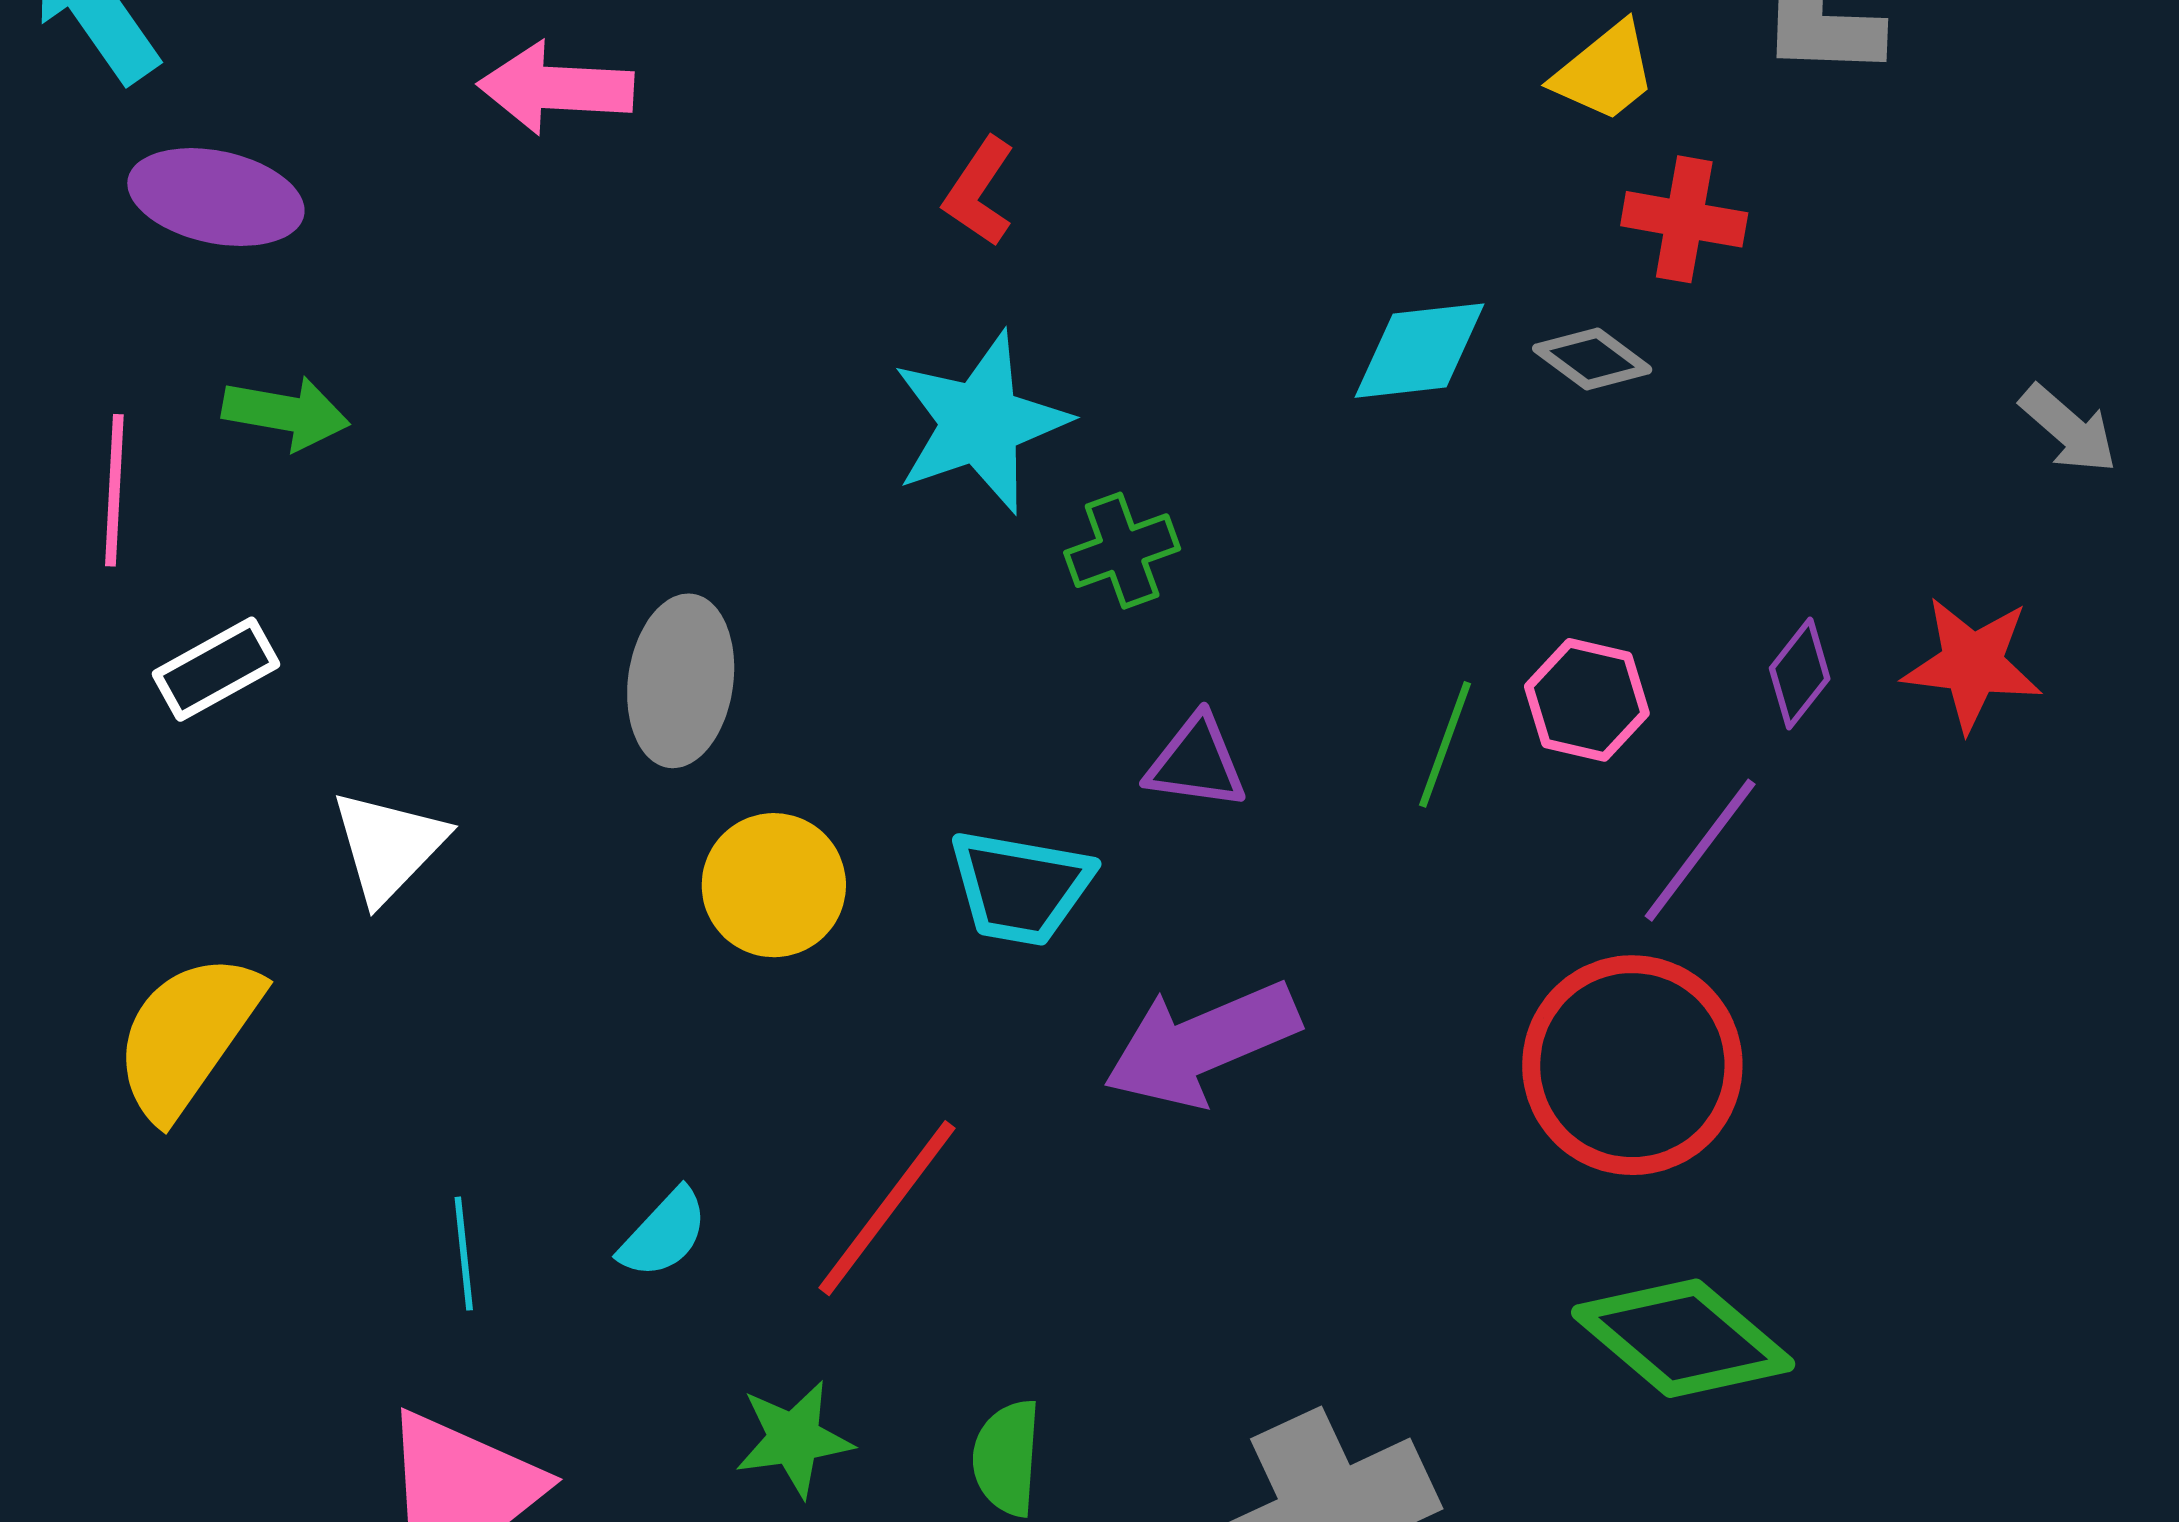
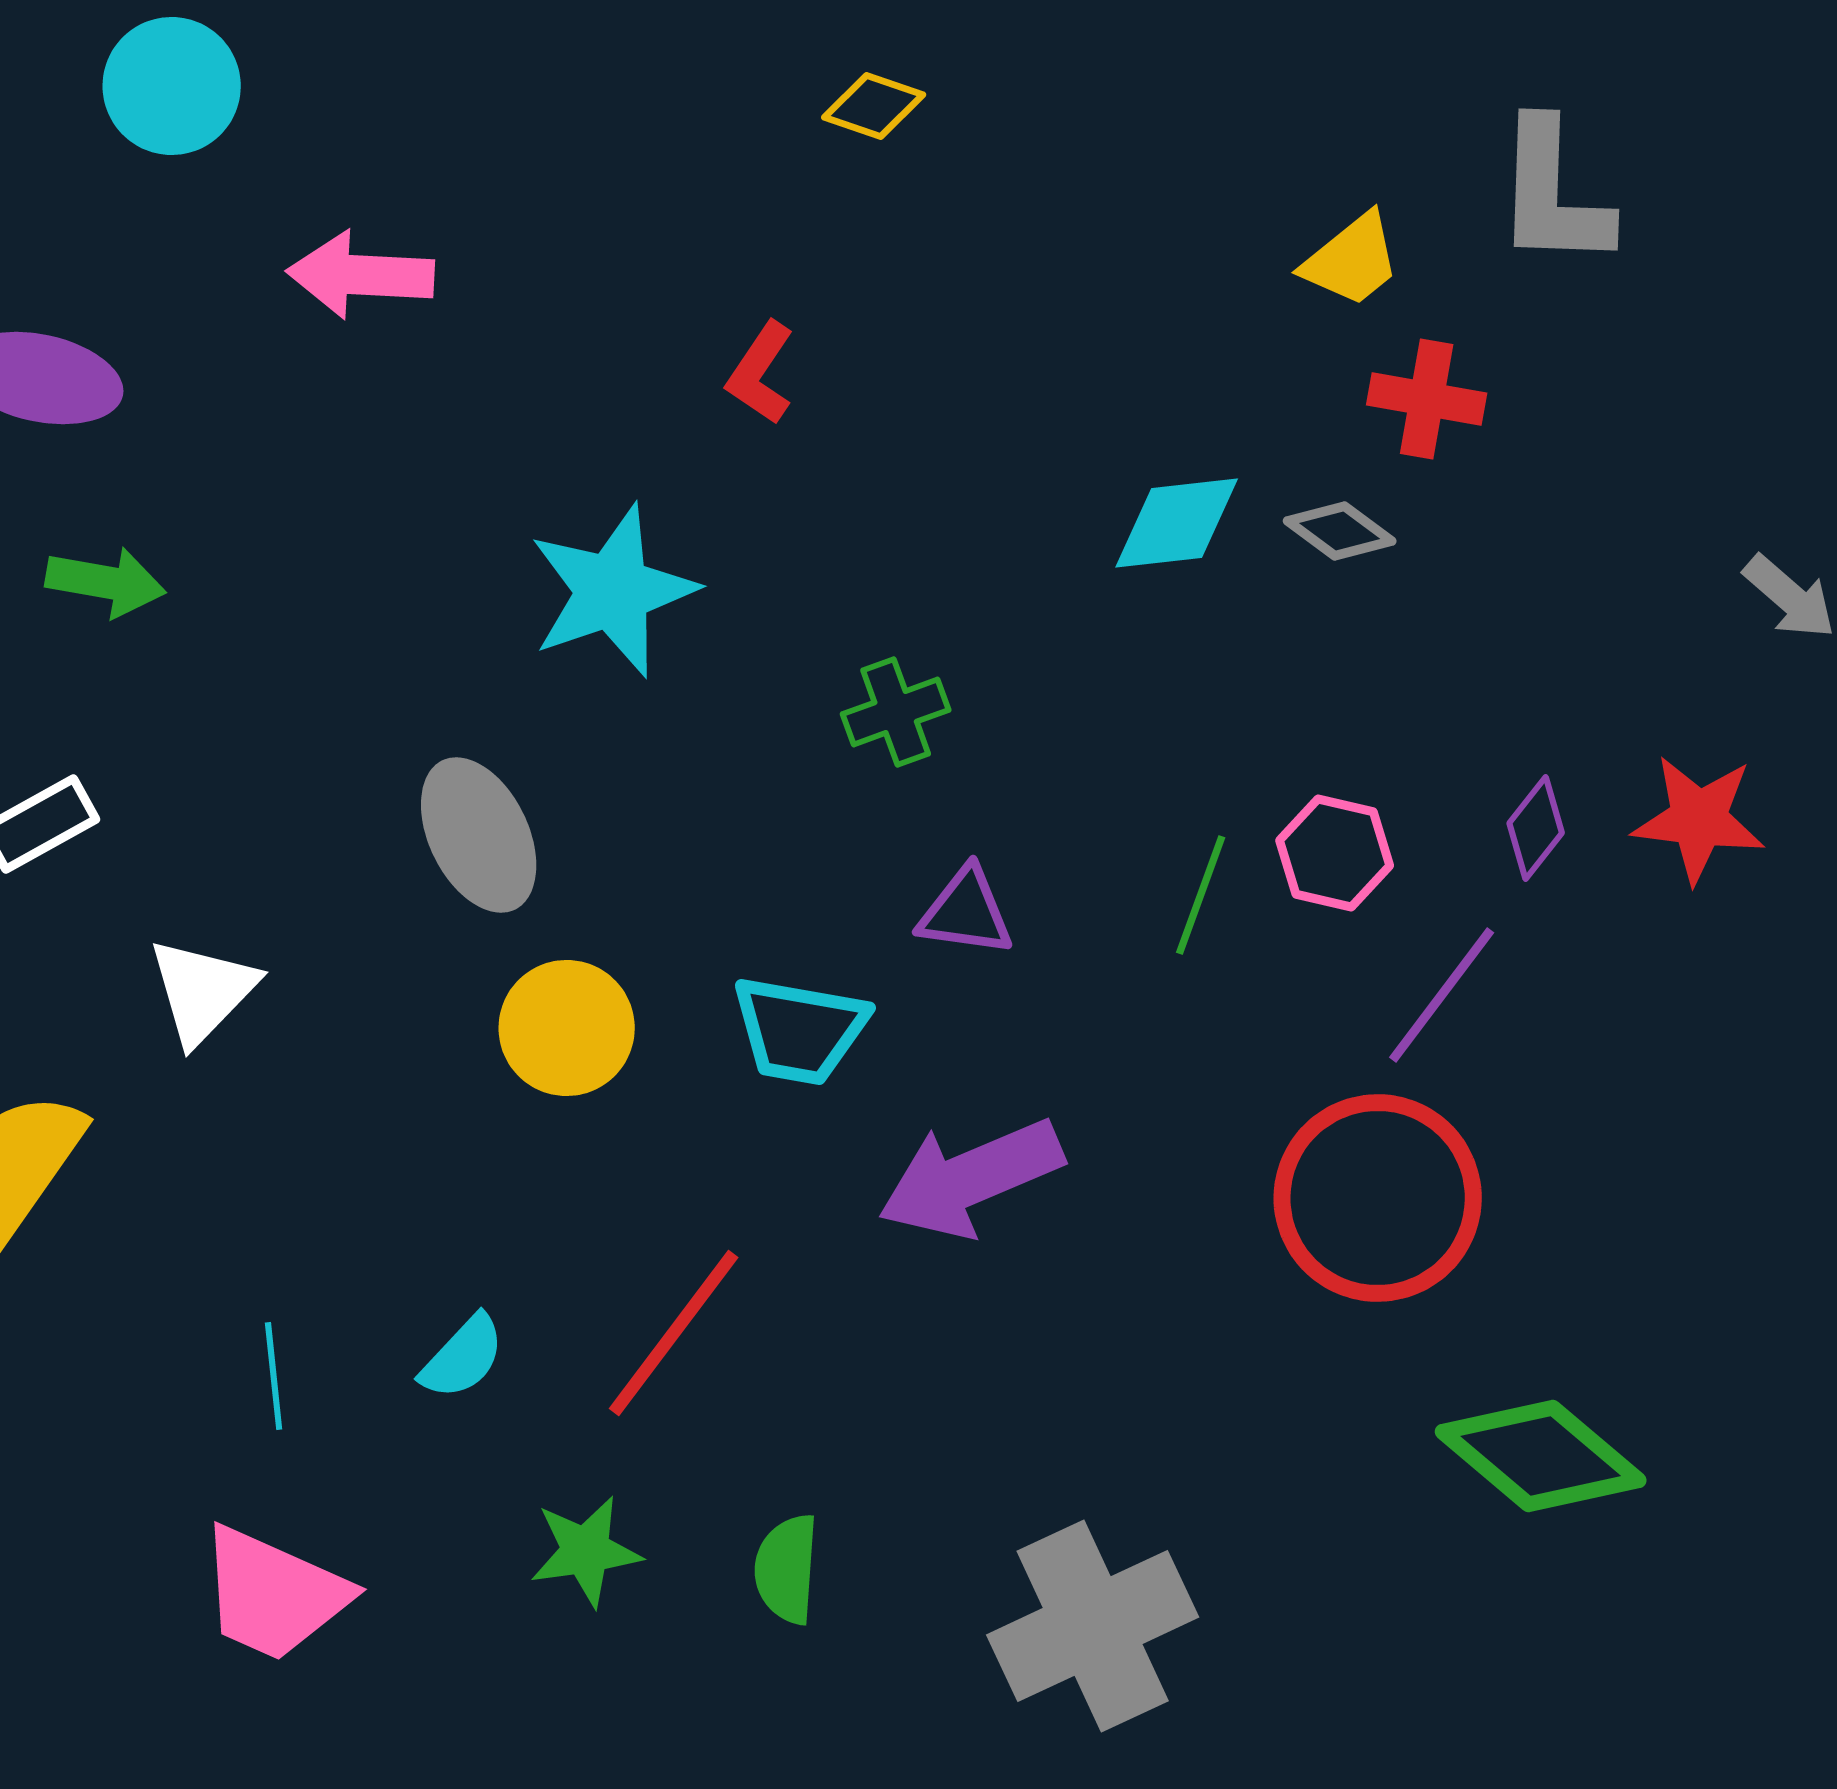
cyan star: (980, 423) -> (613, 591), moved
gray ellipse: (681, 681) -> (479, 835), turned -34
green diamond: (1683, 1338) -> (1541, 1456), moved

